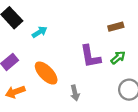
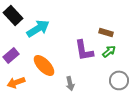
brown rectangle: (116, 27) -> (106, 32), moved, turned 32
cyan arrow: (40, 32) -> (38, 28), size x1.6

